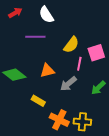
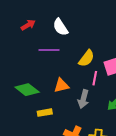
gray arrow: (68, 84) -> (83, 99), turned -36
yellow rectangle: (38, 101) -> (45, 113), moved, turned -40

